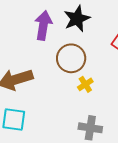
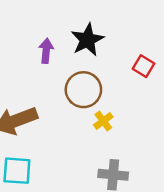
purple arrow: (43, 25) -> (46, 51), size x0.7

